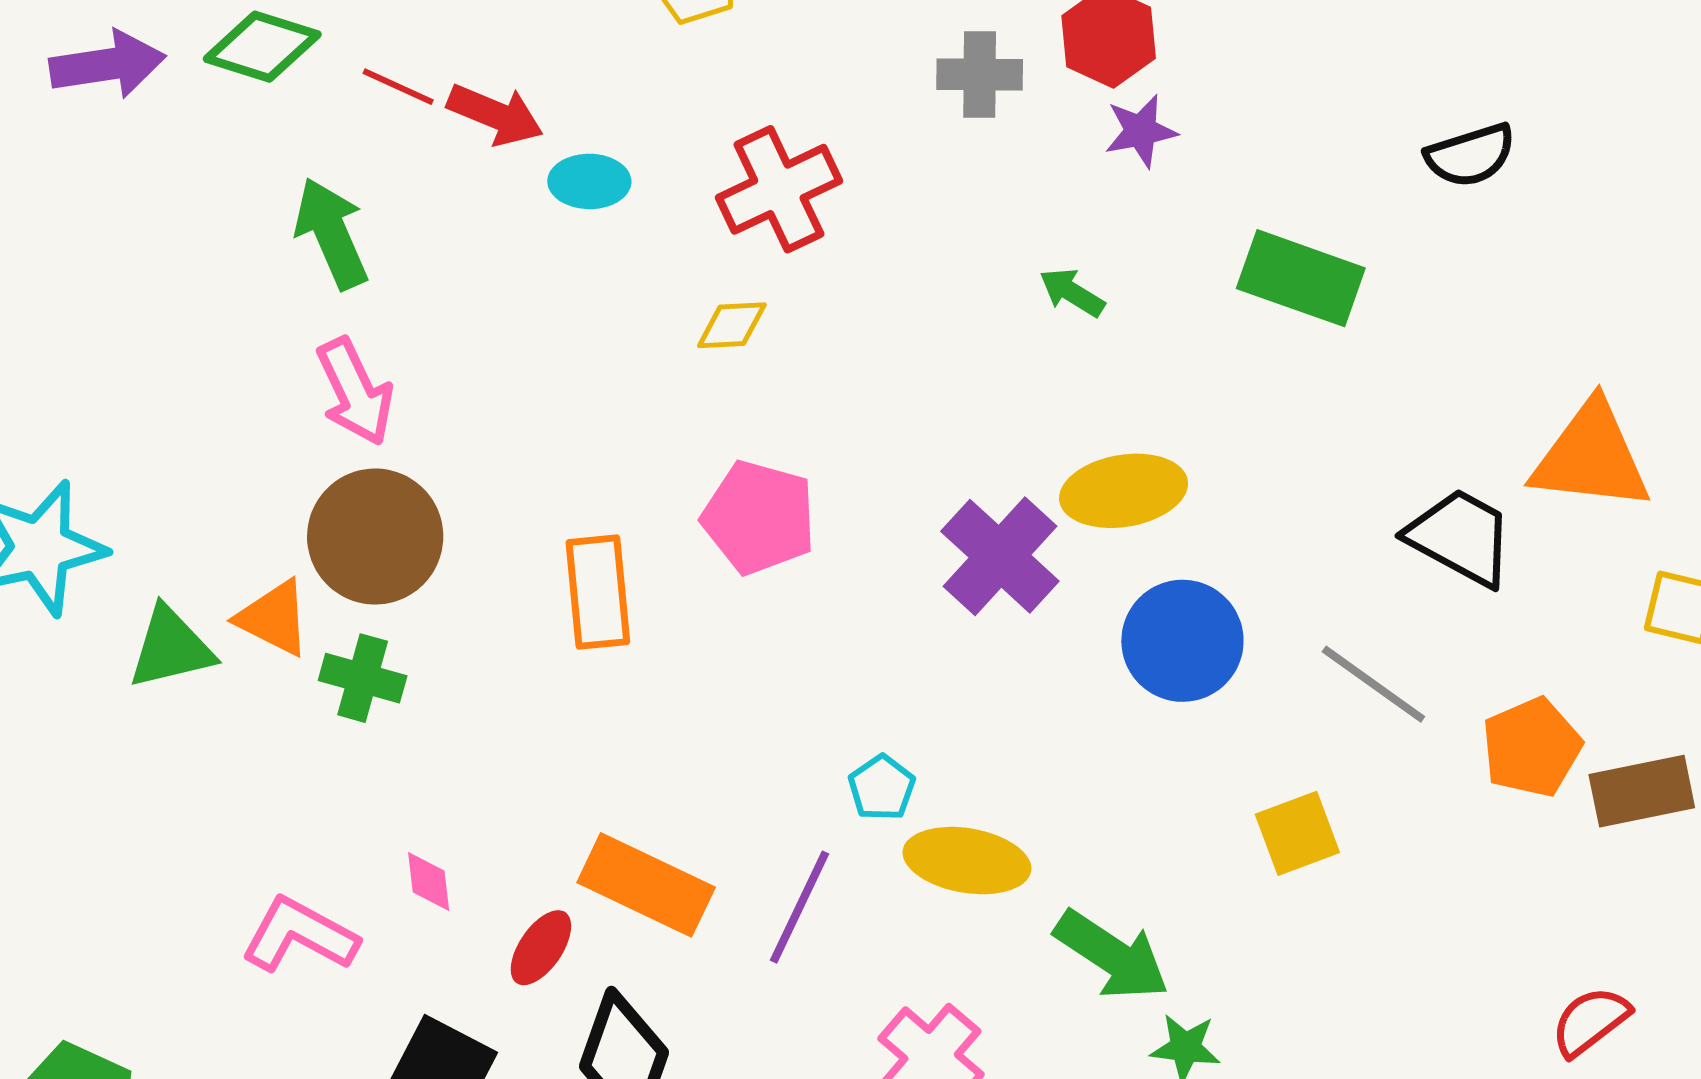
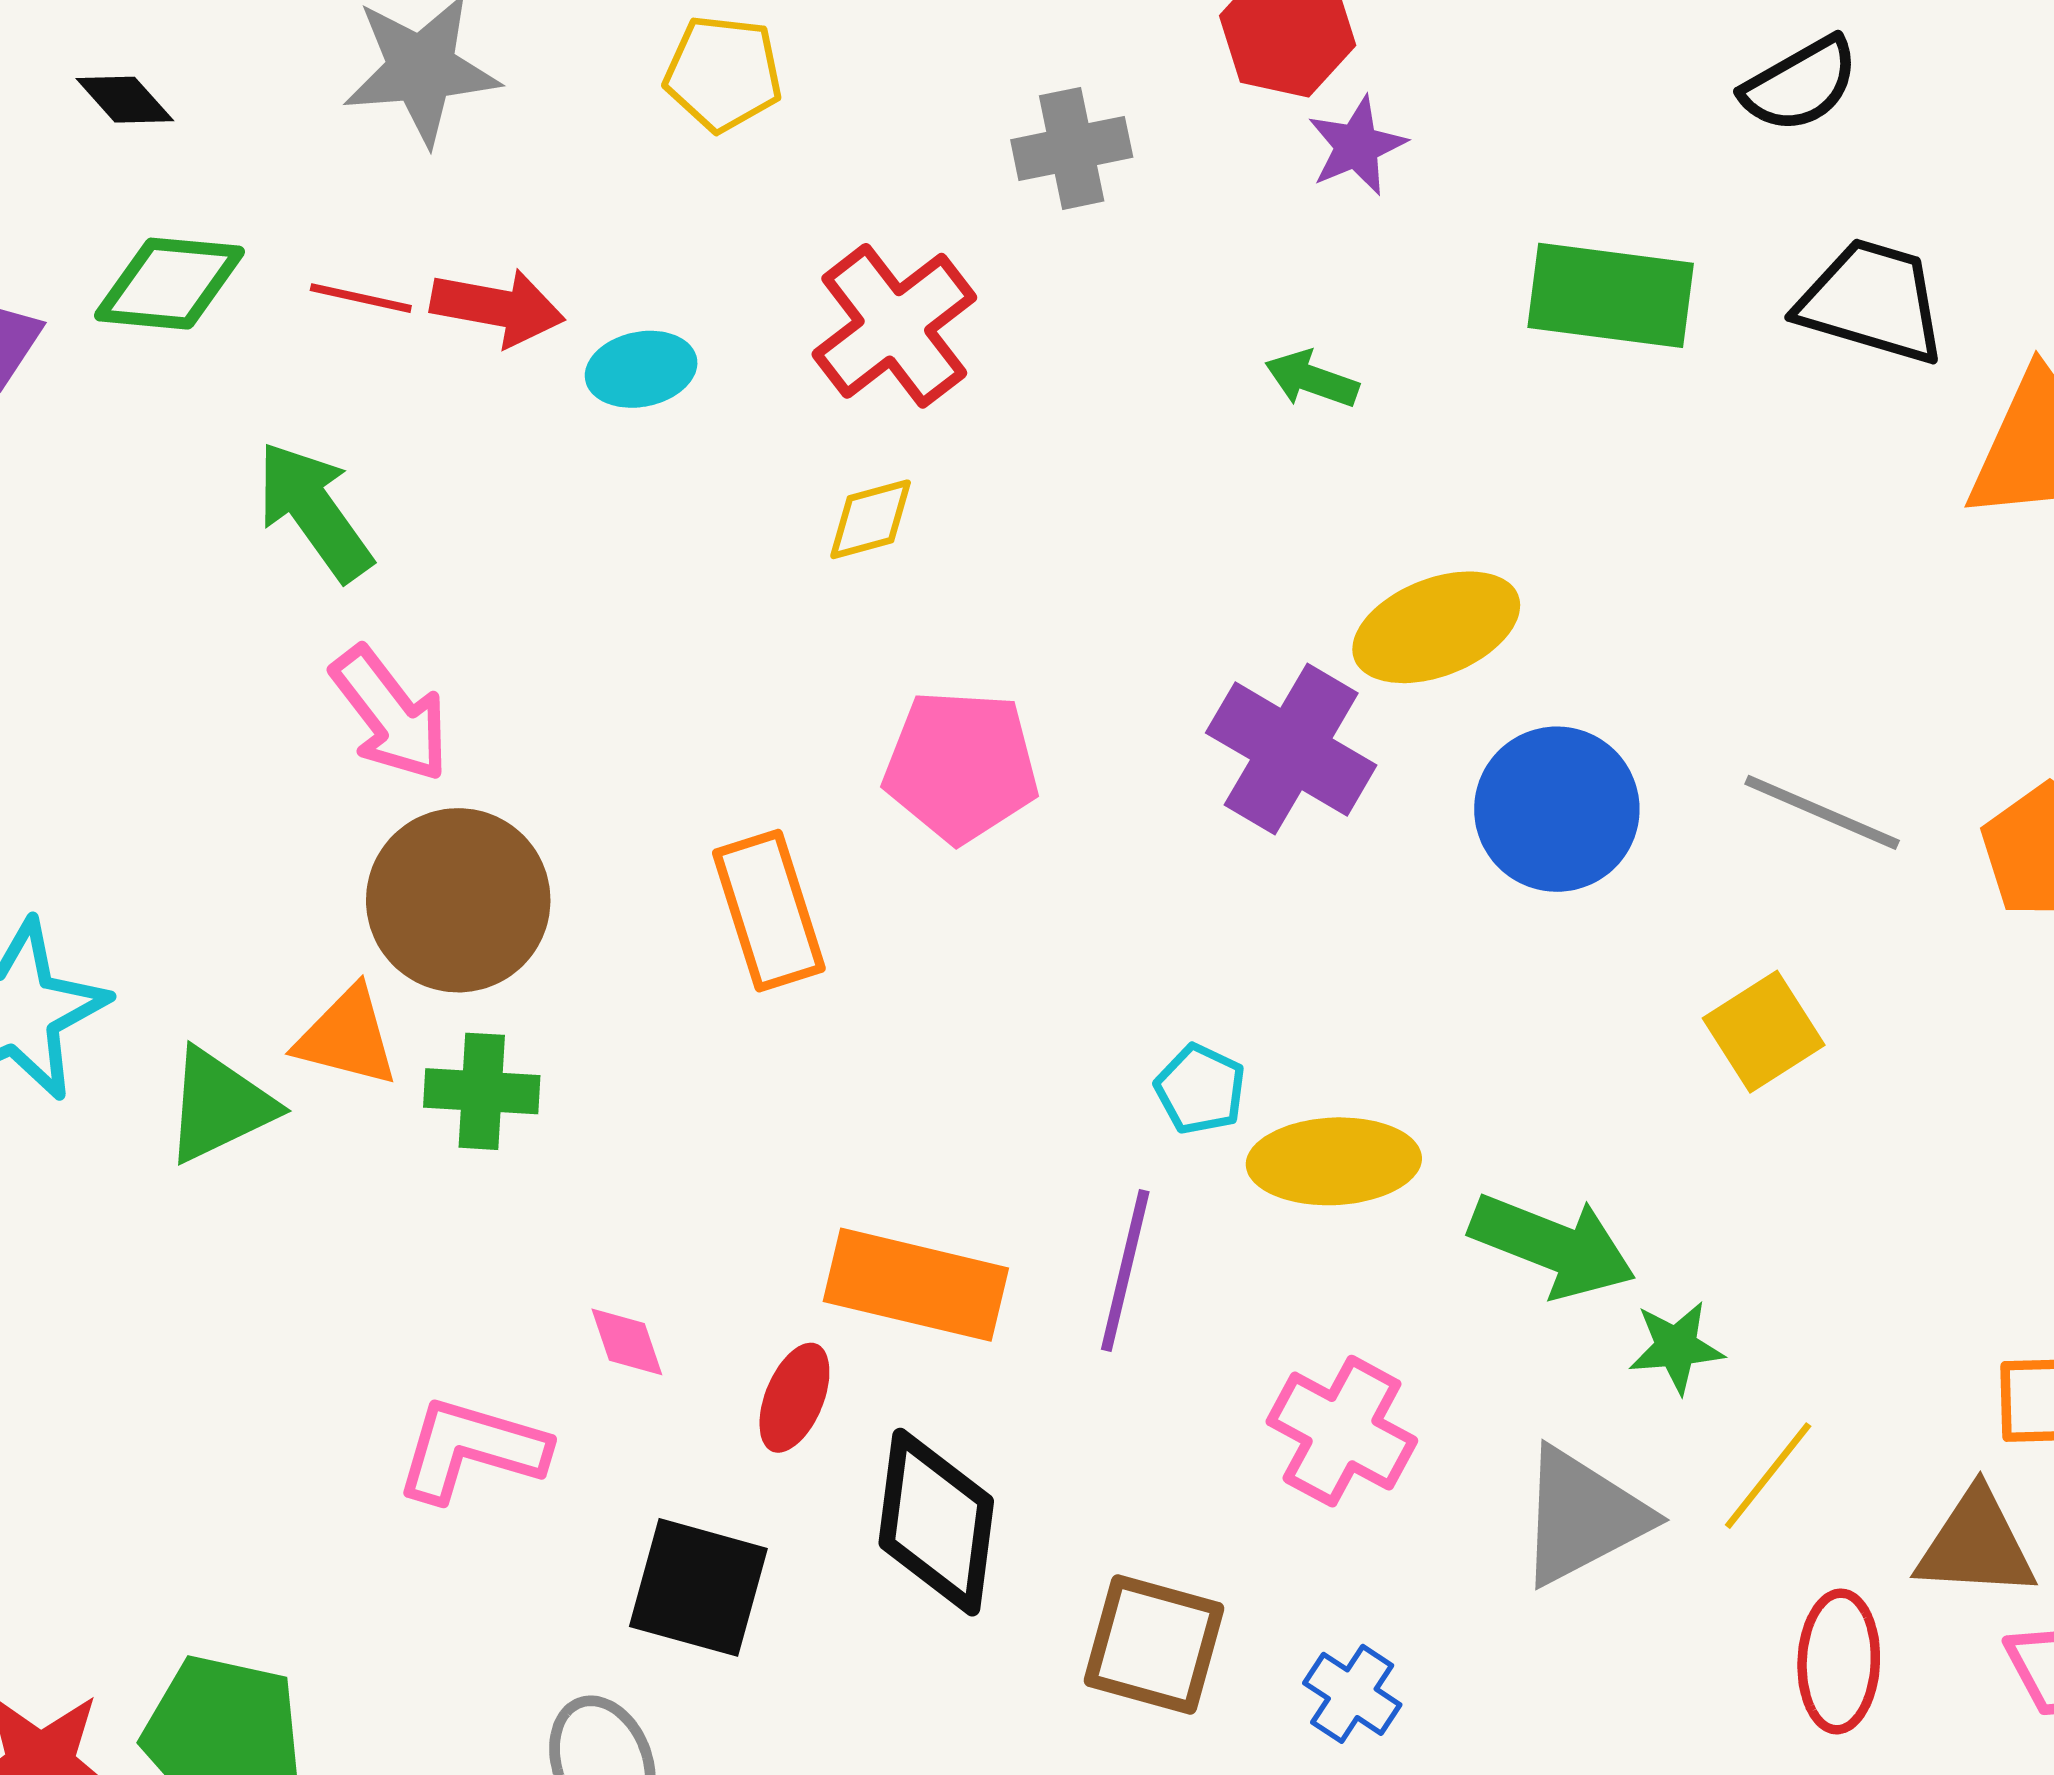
gray cross: (980, 74) -> (1072, 148), moved
black trapezoid: (1460, 537) -> (1872, 301), moved

